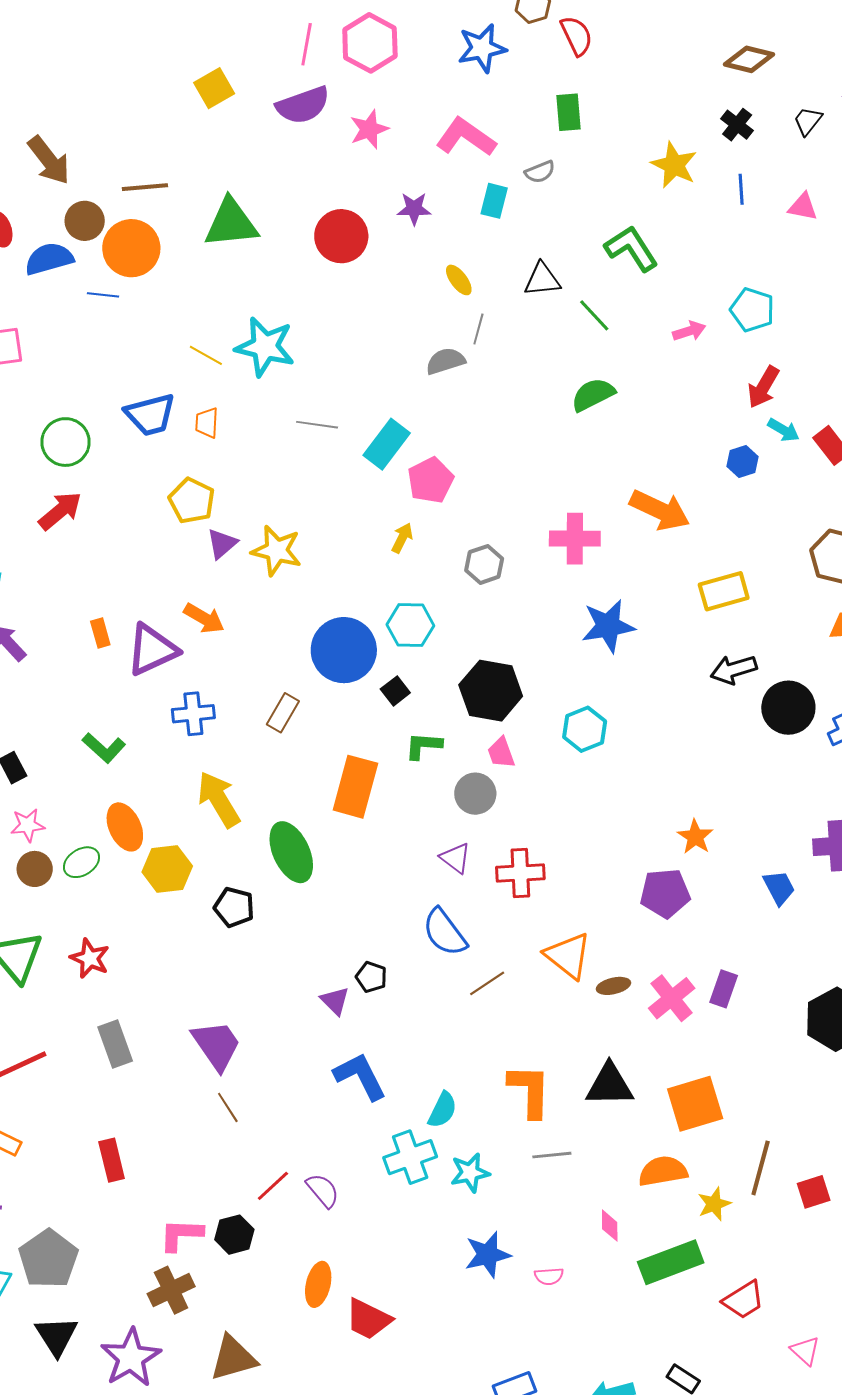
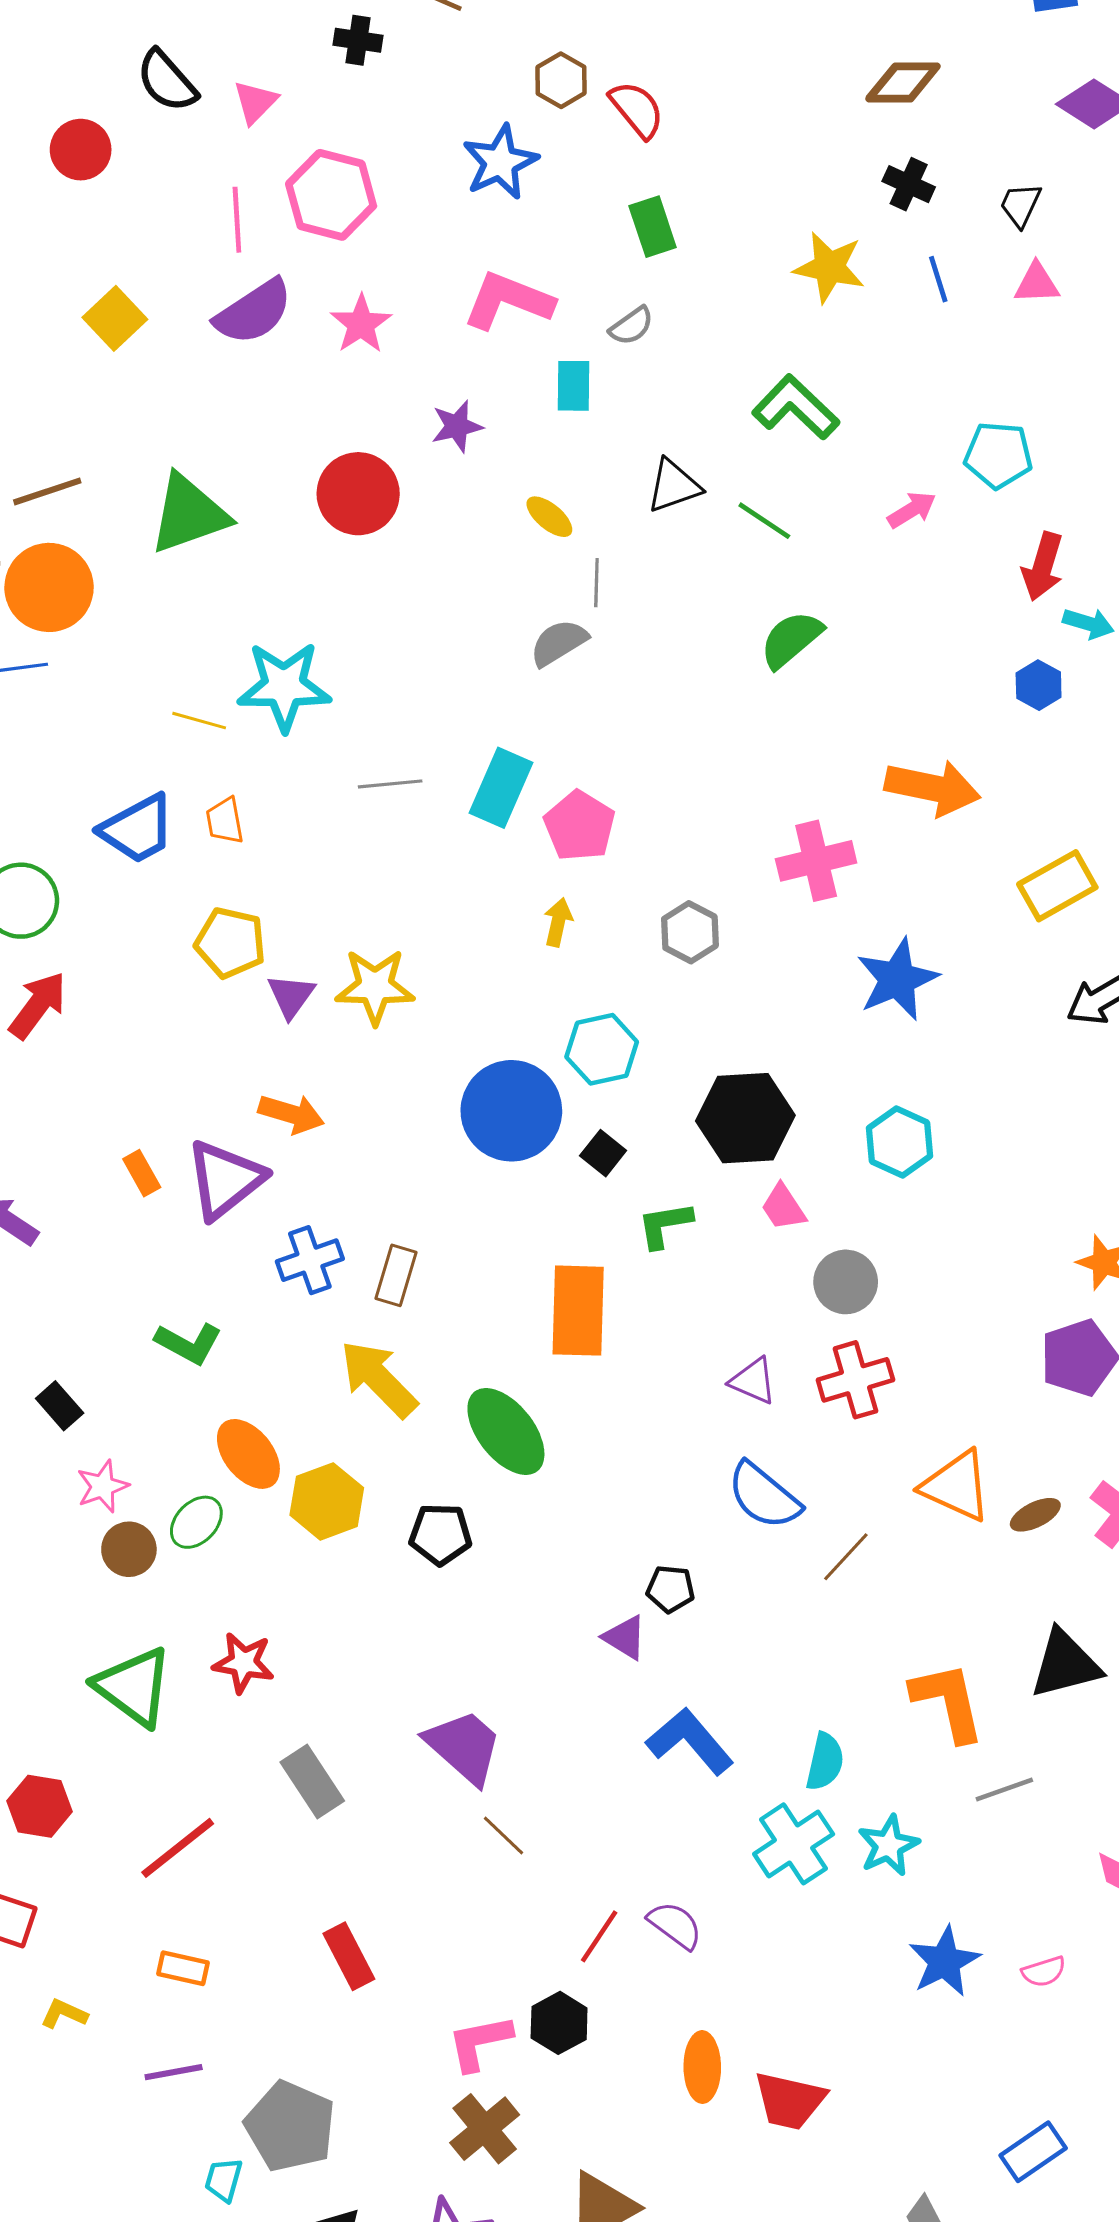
black trapezoid: (808, 121) -> (1020, 205), moved
brown rectangle: (283, 713) -> (396, 1275), moved
gray circle: (475, 794) -> (846, 1282), moved

